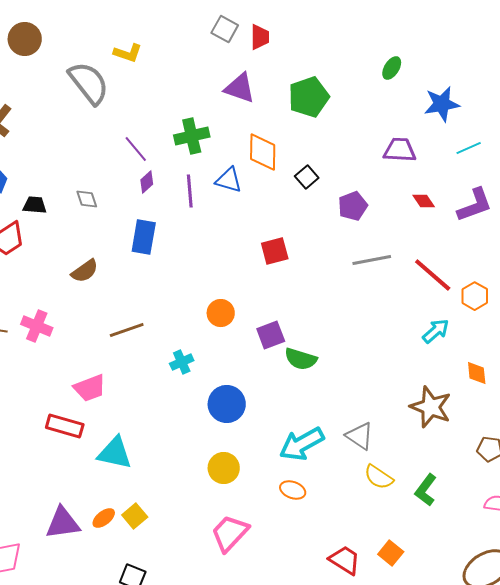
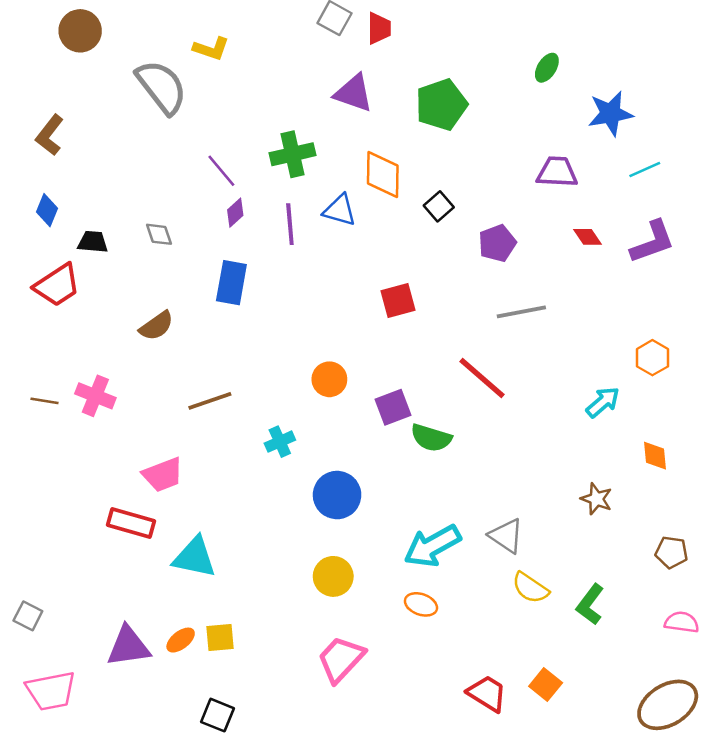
red line: (433, 275) -> (482, 378), moved
brown star: (431, 407) -> (596, 499), size x0.6
yellow square: (135, 516) -> (220, 637), turned 35

